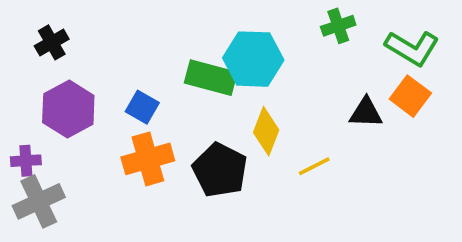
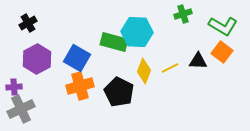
blue square: (142, 107) -> (77, 58), size x1.5
yellow line: (314, 166) -> (170, 68), moved

